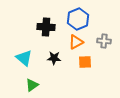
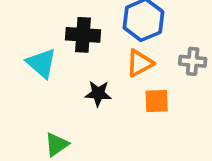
cyan triangle: (24, 58) -> (41, 63), moved

